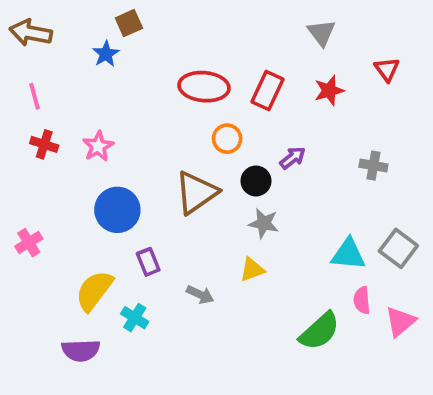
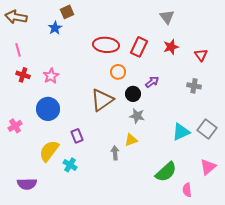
red triangle: (387, 69) -> (201, 55), moved
blue circle: (117, 210) -> (48, 109), moved
cyan triangle: (348, 254) -> (181, 132), turned -30
gray arrow: (200, 295) -> (115, 153), moved, turned -120
pink semicircle: (362, 300) -> (187, 190), moved
purple semicircle: (81, 350) -> (27, 184), moved

